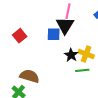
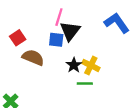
pink line: (68, 11) -> (59, 17), moved
brown semicircle: (30, 76) -> (33, 57), moved

